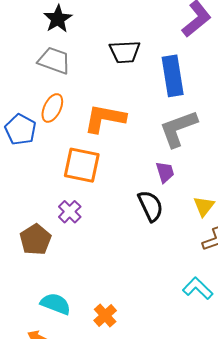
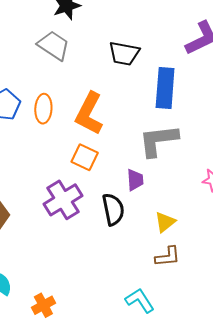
orange ellipse: (52, 108) -> (43, 109), moved, turned -36
orange L-shape: (105, 118) -> (89, 113), turned -87
orange square: (82, 165) -> (85, 157), moved, size x0.7
purple cross: (70, 212) -> (63, 200), moved, size x1.6

